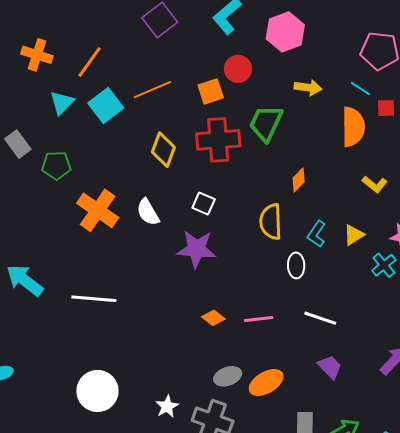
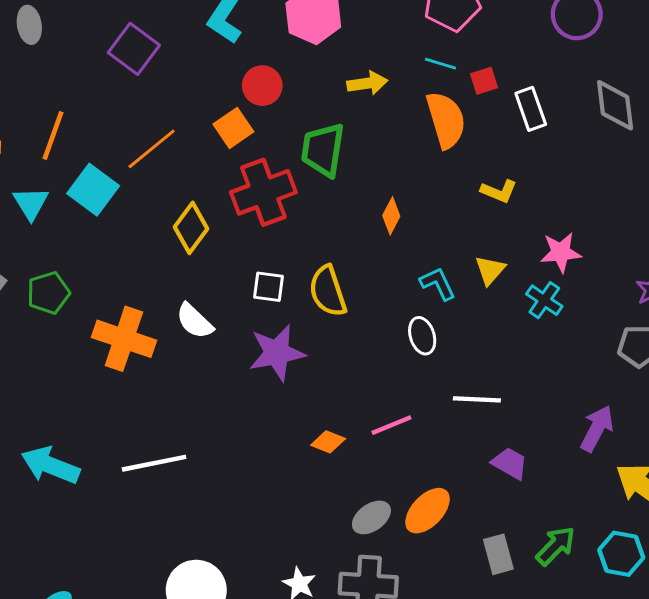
yellow diamond: (163, 150) -> (191, 228), turned 32
yellow semicircle: (271, 222) -> (328, 291), moved
cyan L-shape: (317, 234) -> (438, 284), turned 136

